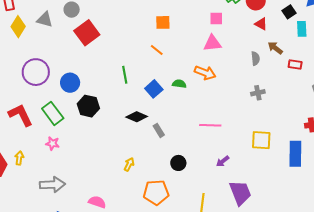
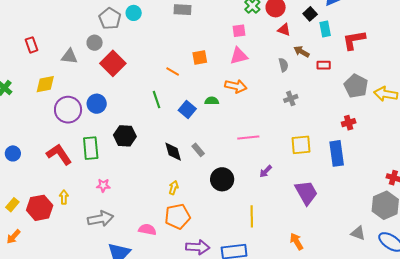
orange square: (163, 22) -> (200, 58), moved
yellow diamond: (18, 27) -> (45, 84), moved, turned 55
orange line: (157, 50) -> (173, 71), moved
blue circle: (70, 83) -> (97, 104), moved
green rectangle: (53, 113) -> (91, 148), turned 40
black diamond: (137, 117) -> (173, 152), moved, turned 60
pink star: (52, 143) -> (103, 185), moved
black circle: (178, 163) -> (222, 179), size x1.5
orange pentagon: (156, 192) -> (178, 216), moved
purple trapezoid: (240, 193) -> (306, 193), moved

